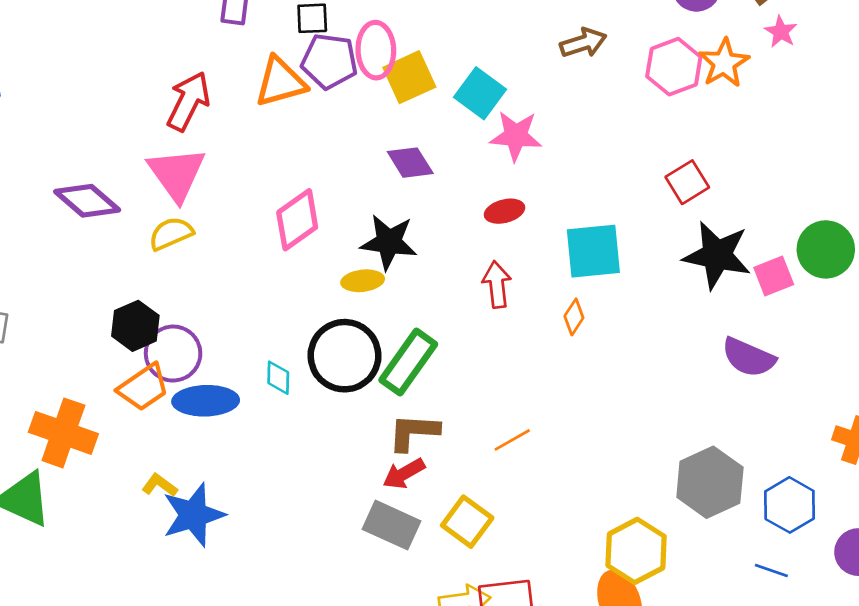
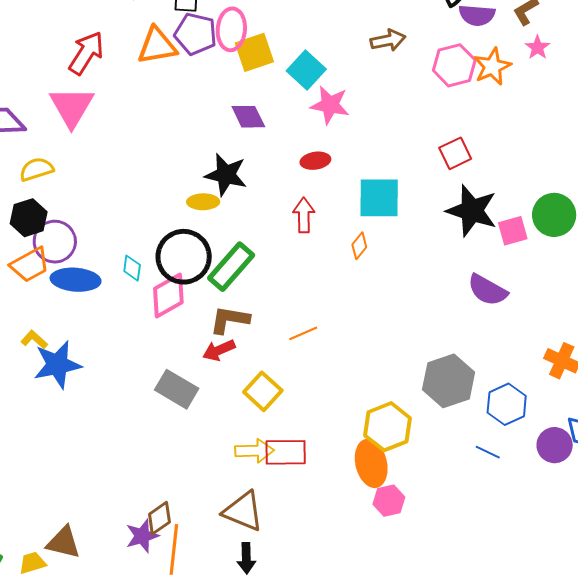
pink diamond: (297, 220) -> (168, 295), moved
yellow semicircle: (171, 234) -> (36, 169), moved
gray rectangle: (392, 525) -> (177, 389), moved

